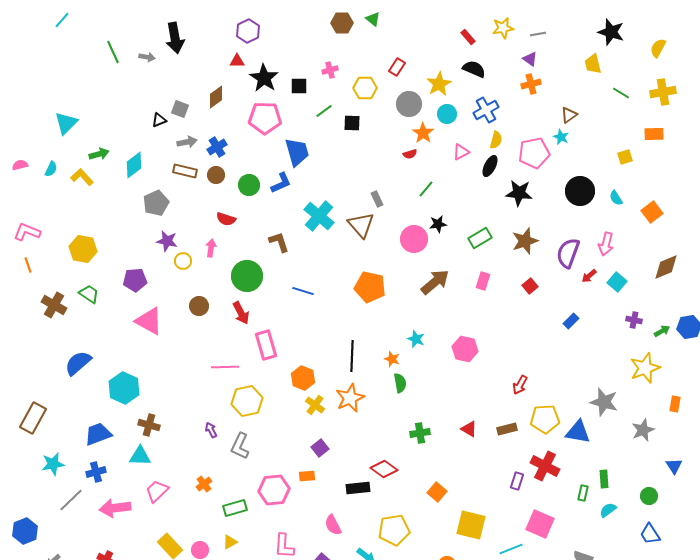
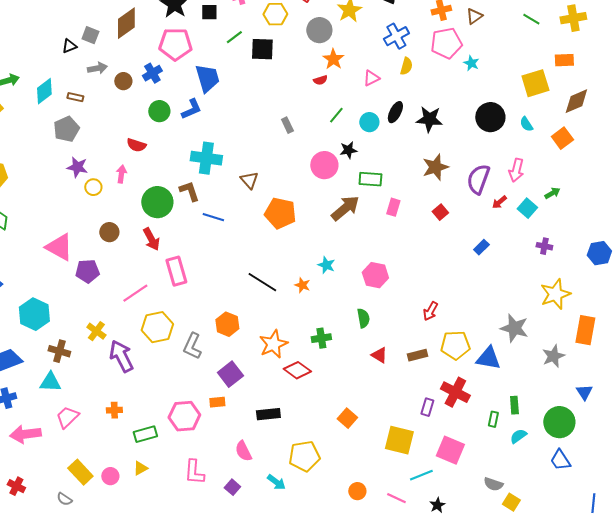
brown diamond: (216, 97) -> (126, 23), size x1.4
cyan circle: (447, 114) -> (369, 122), moved
brown triangle: (569, 115) -> (474, 16), moved
black square: (352, 123) -> (262, 49), size x1.4
blue cross: (217, 147) -> (152, 73), moved
pink pentagon: (534, 153) -> (446, 43), moved
yellow square: (625, 157) -> (535, 83), size x1.8
black ellipse: (490, 166) -> (395, 112), moved
brown rectangle: (185, 171) -> (75, 97), moved, size x0.7
brown circle: (216, 175) -> (123, 81), moved
cyan cross: (319, 216) -> (206, 158), moved, turned -32
brown triangle: (361, 225) -> (249, 180), moved, size x0.7
green rectangle: (480, 238) -> (370, 179), moved, turned 35
brown L-shape: (279, 242) -> (189, 191), moved
brown diamond: (666, 267) -> (576, 101), moved
purple pentagon: (135, 280) -> (87, 271), moved
green arrow: (662, 331) -> (552, 193), moved
black line: (352, 356) -> (262, 282), turned -60
pink line: (225, 367) -> (135, 293), turned -32
orange hexagon: (303, 378) -> (227, 324), moved
green semicircle: (400, 383) -> (363, 318), moved
orange star: (350, 398) -> (273, 344), moved
orange rectangle: (675, 404) -> (585, 330), size x1.8
yellow cross: (315, 405) -> (96, 331), moved
purple arrow: (211, 430) -> (121, 356), size x2.0
green cross: (420, 433) -> (321, 338), moved
gray L-shape: (240, 446) -> (192, 346), moved
purple square: (320, 448) -> (230, 374), size x1.4
red diamond: (384, 469) -> (297, 370), moved
orange cross: (204, 484) -> (114, 410), turned 35
green circle: (649, 496) -> (559, 422), size x1.8
yellow square: (471, 525) -> (399, 440), moved

